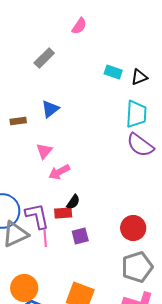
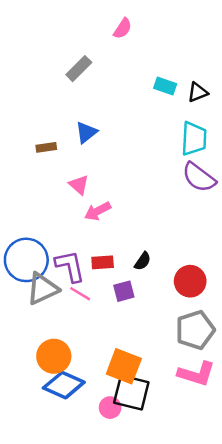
pink triangle: (44, 151) -> (79, 185), turned -30
black semicircle: (73, 202) -> (143, 261), moved
pink line: (45, 238) -> (80, 294), turned -54

